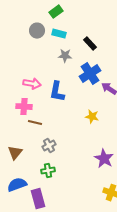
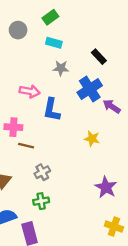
gray circle: (37, 31) -> (18, 30), moved
black rectangle: (90, 44) -> (99, 57), moved
pink arrow: (32, 84) -> (30, 91), moved

